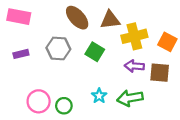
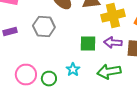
green square: (95, 52) -> (88, 44), moved, turned -30
cyan star: (99, 96) -> (73, 70), moved

